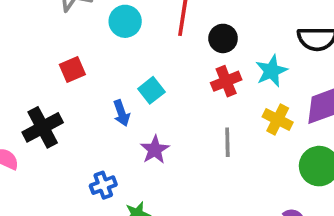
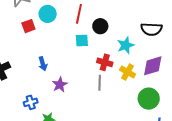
red square: (72, 70) -> (28, 26), moved
red cross: (226, 81) -> (105, 62), moved, turned 35
cyan square: (151, 90) -> (82, 41), moved, turned 32

